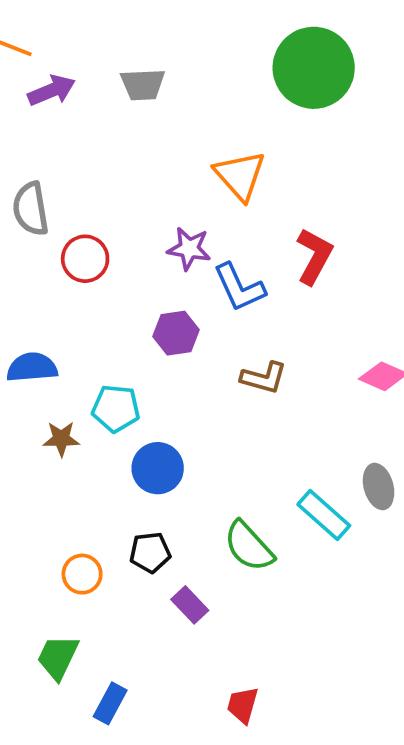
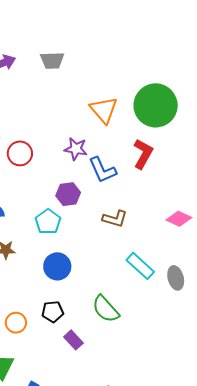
green circle: (314, 68) -> (156, 105), moved
cyan pentagon: (116, 408) -> (48, 222), moved, turned 30
cyan rectangle: (324, 515) -> (140, 266), moved

